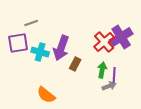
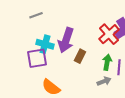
purple square: (18, 43) -> (37, 58), moved
gray arrow: (109, 86) -> (104, 81), moved

